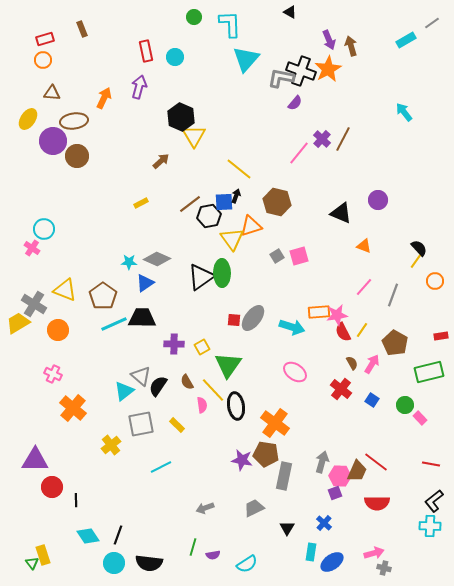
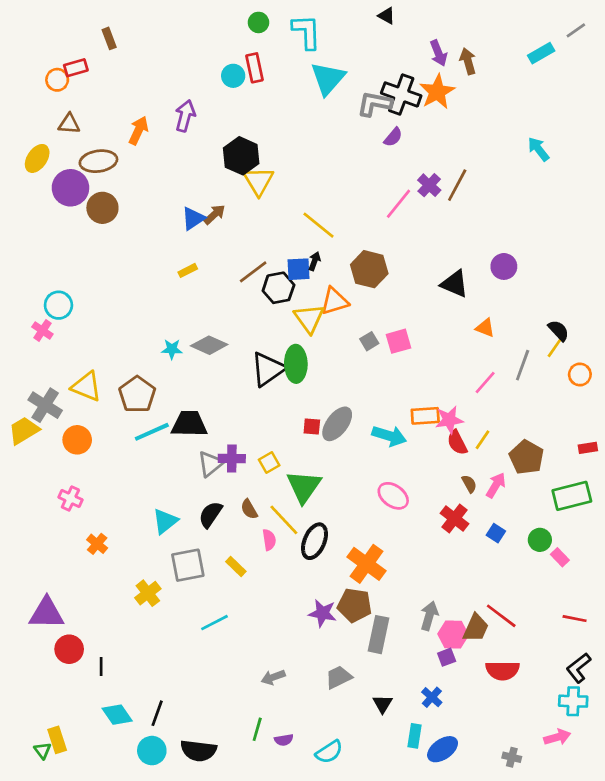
red rectangle: (45, 39) -> (76, 68), moved
red rectangle: (146, 51) -> (254, 68), moved
blue triangle: (145, 283) -> (193, 218), moved
gray line: (393, 295) -> (523, 365), moved
gray triangle: (141, 376) -> (210, 464), moved, turned 40
black ellipse: (236, 406) -> (315, 541), turned 32
orange cross: (73, 408) -> (97, 544), size x0.6
pink arrow: (374, 553) -> (557, 737), moved

